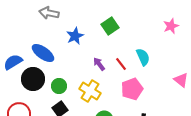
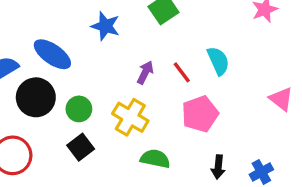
blue star: (75, 36) -> (105, 26), turned -30
purple arrow: (99, 64) -> (145, 72), turned 64

